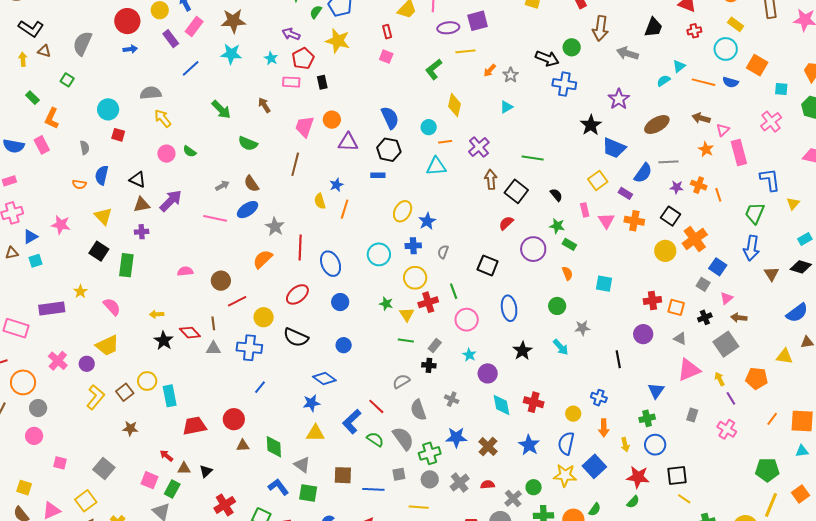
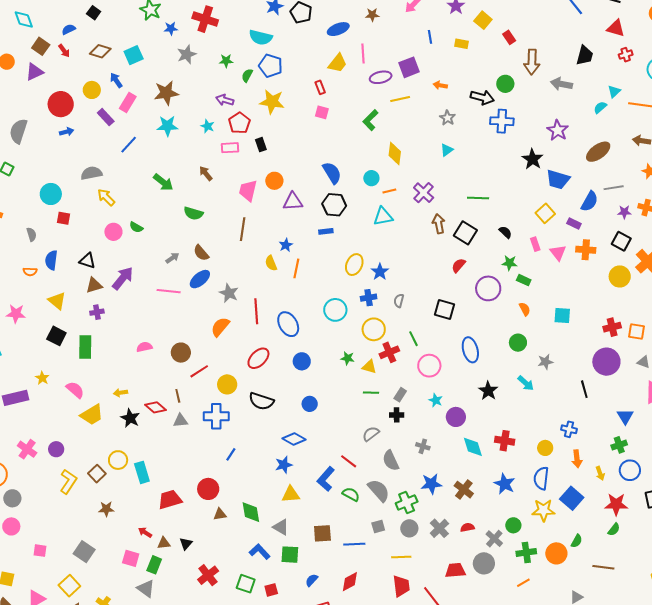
orange arrow: (490, 70) -> (440, 85), moved, turned 64
yellow triangle: (407, 314) -> (369, 367), turned -35
purple circle: (643, 334) -> (606, 362), size x1.4
yellow trapezoid: (107, 346) -> (92, 415), moved

